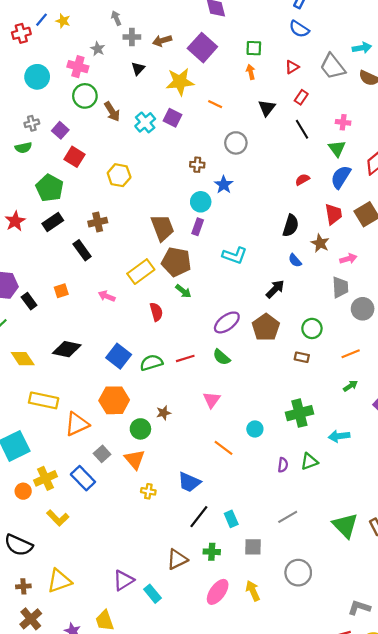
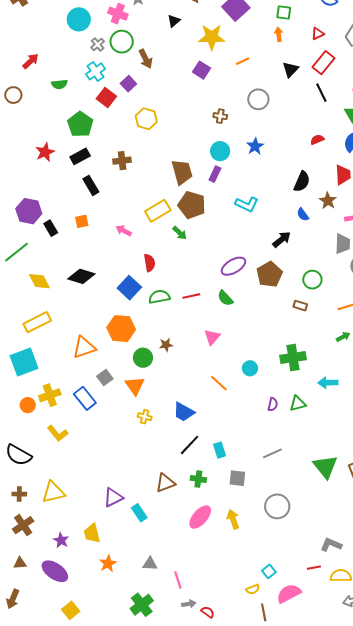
red rectangle: (301, 97) -> (324, 63), size x1.6
orange line: (215, 104) -> (243, 61), turned -56
cyan cross: (145, 122) -> (95, 71), moved
gray cross: (32, 123) -> (98, 44), moved, turned -32
purple square: (60, 130) -> (128, 84), moved
blue star: (224, 185) -> (255, 146), moved
black rectangle: (82, 250) -> (91, 185), moved
green arrow: (183, 291) -> (180, 233), moved
red semicircle: (156, 312) -> (149, 263), moved
yellow rectangle: (44, 400) -> (37, 322), moved, turned -44

